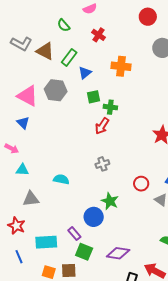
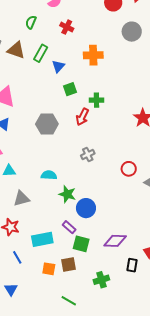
green semicircle: (64, 25) -> (31, 22), turned 72
gray hexagon: (56, 90) -> (47, 124), moved
green cross: (110, 107) -> (96, 100), moved
green star: (110, 201) -> (67, 194), moved

